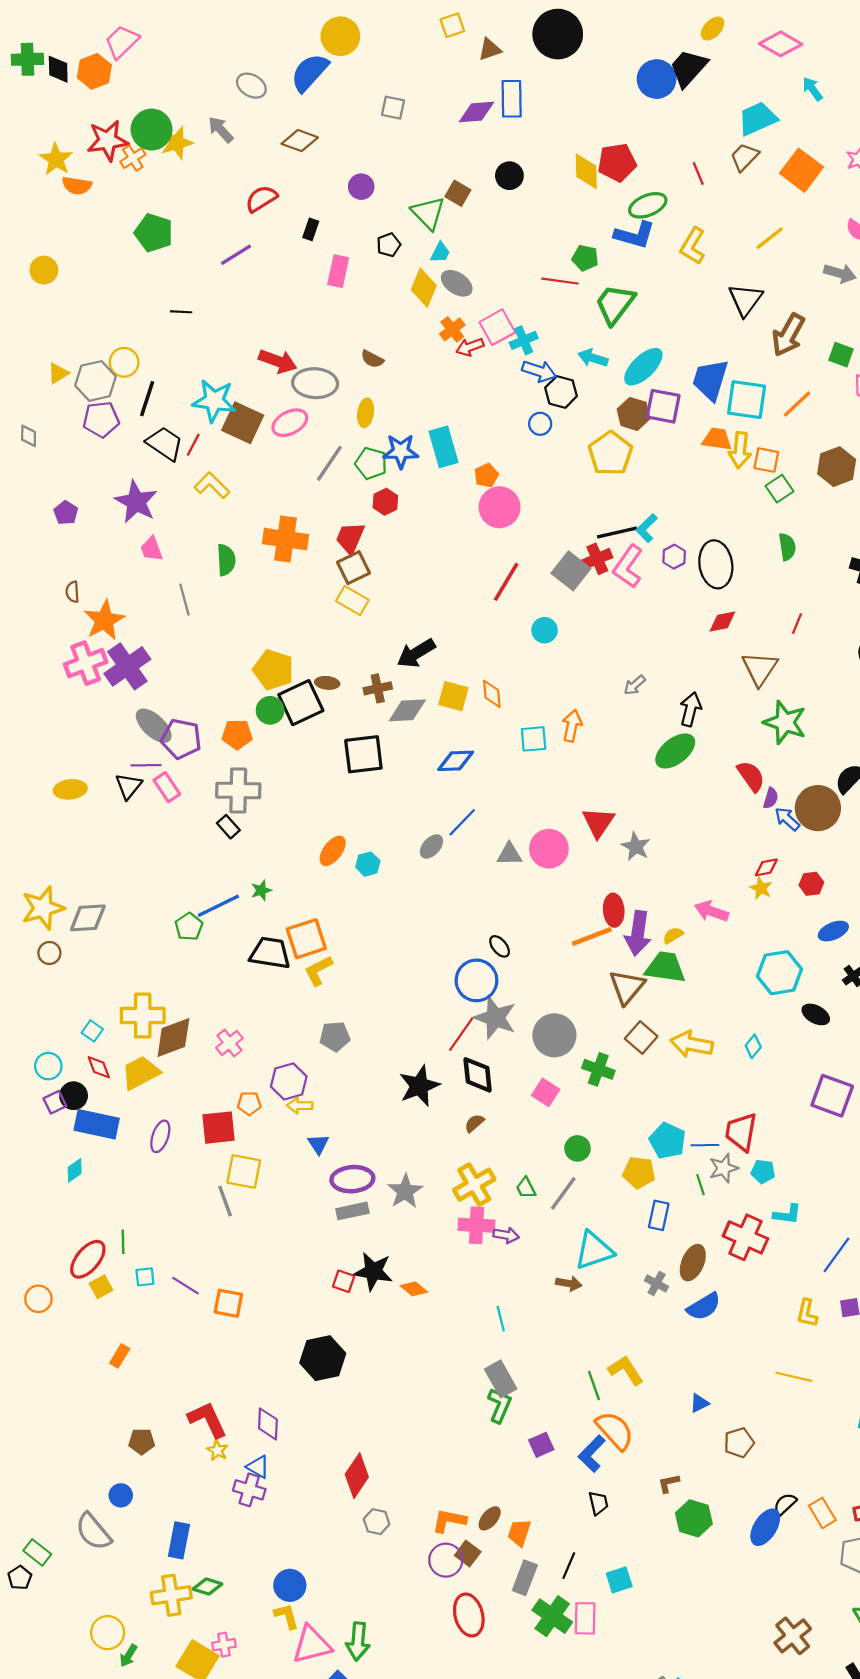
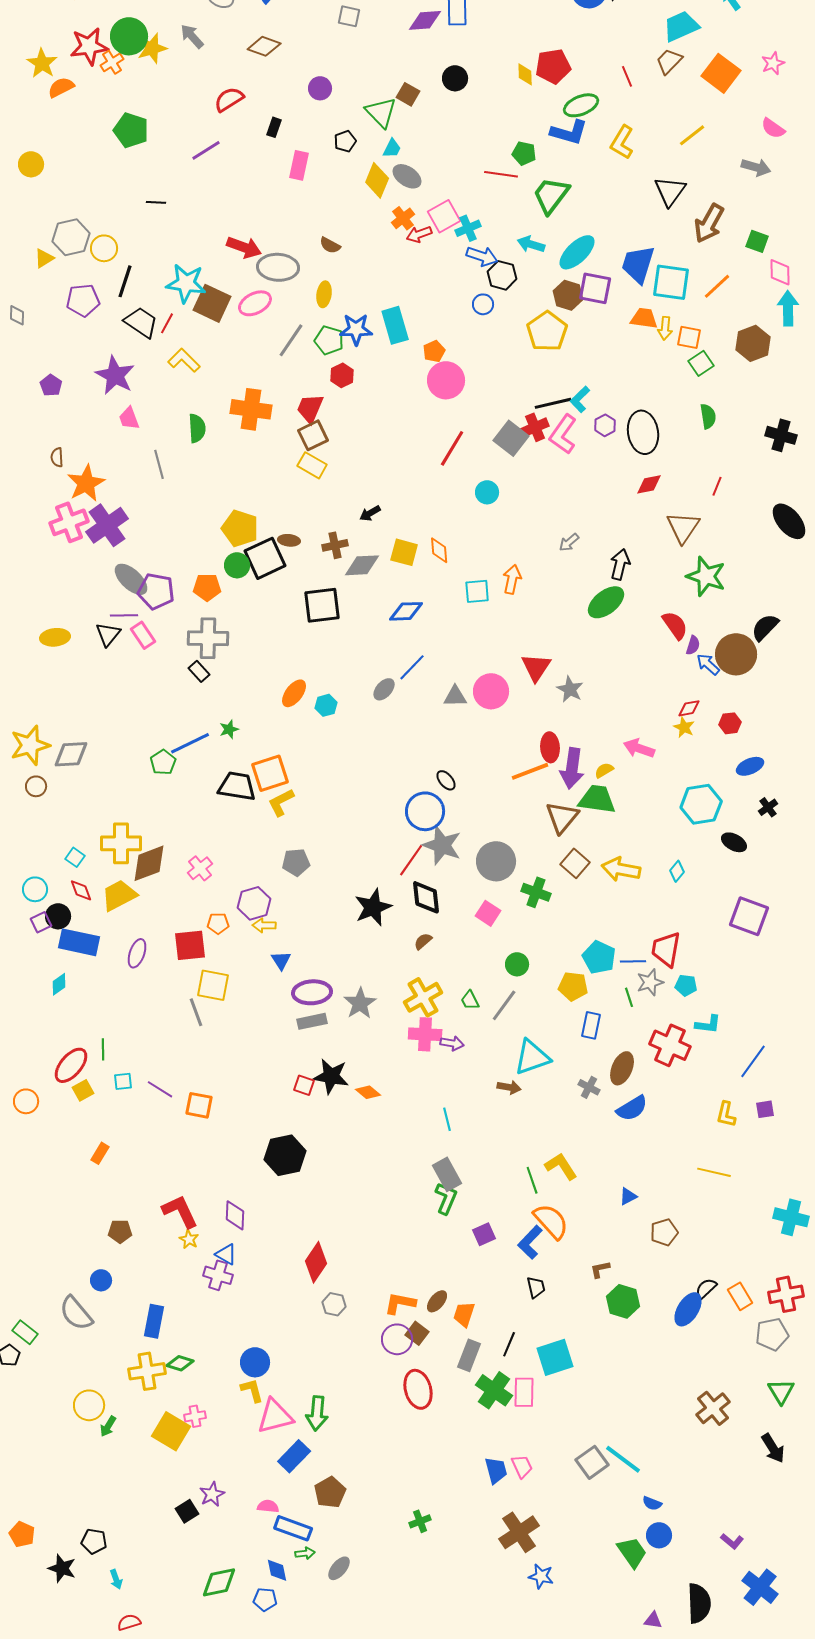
yellow diamond: (586, 171) -> (525, 74), size x0.7
orange semicircle: (77, 186) -> (61, 87), turned 144
gray hexagon: (96, 381) -> (71, 237), moved
yellow arrow: (740, 450) -> (665, 328), size x0.7
black arrow: (416, 653) -> (370, 513), size x0.6
cyan square: (619, 1580) -> (555, 1357), size x1.5

